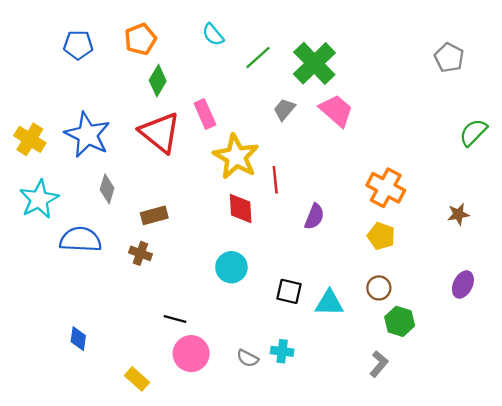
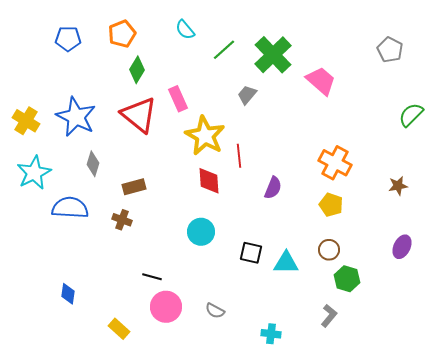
pink trapezoid: (336, 111) -> (321, 81), moved
cyan cross: (282, 351) -> (271, 334), moved

